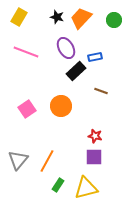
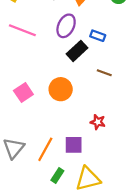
purple ellipse: (66, 48) -> (66, 26), turned 55
blue rectangle: (95, 57) -> (98, 36), turned 32
purple square: (94, 157) -> (74, 145), moved

